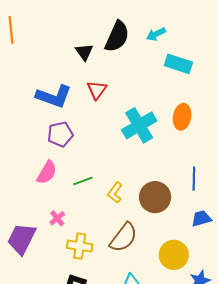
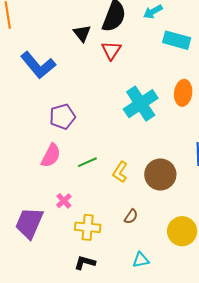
red triangle: (97, 90) -> (111, 50), moved
blue L-shape: (54, 96) -> (38, 65), moved, turned 33
brown semicircle: (124, 238) -> (131, 216), size x0.5

